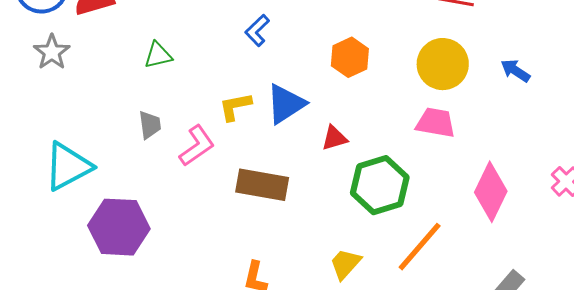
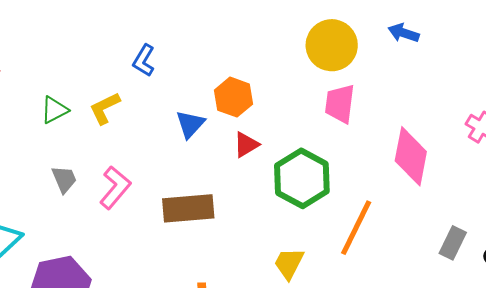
orange hexagon: (350, 57) -> (234, 97), moved
blue triangle: (286, 104) -> (190, 124), size x0.7
yellow L-shape: (235, 107) -> (105, 108), moved
pink trapezoid: (436, 123) -> (340, 104), turned -78

